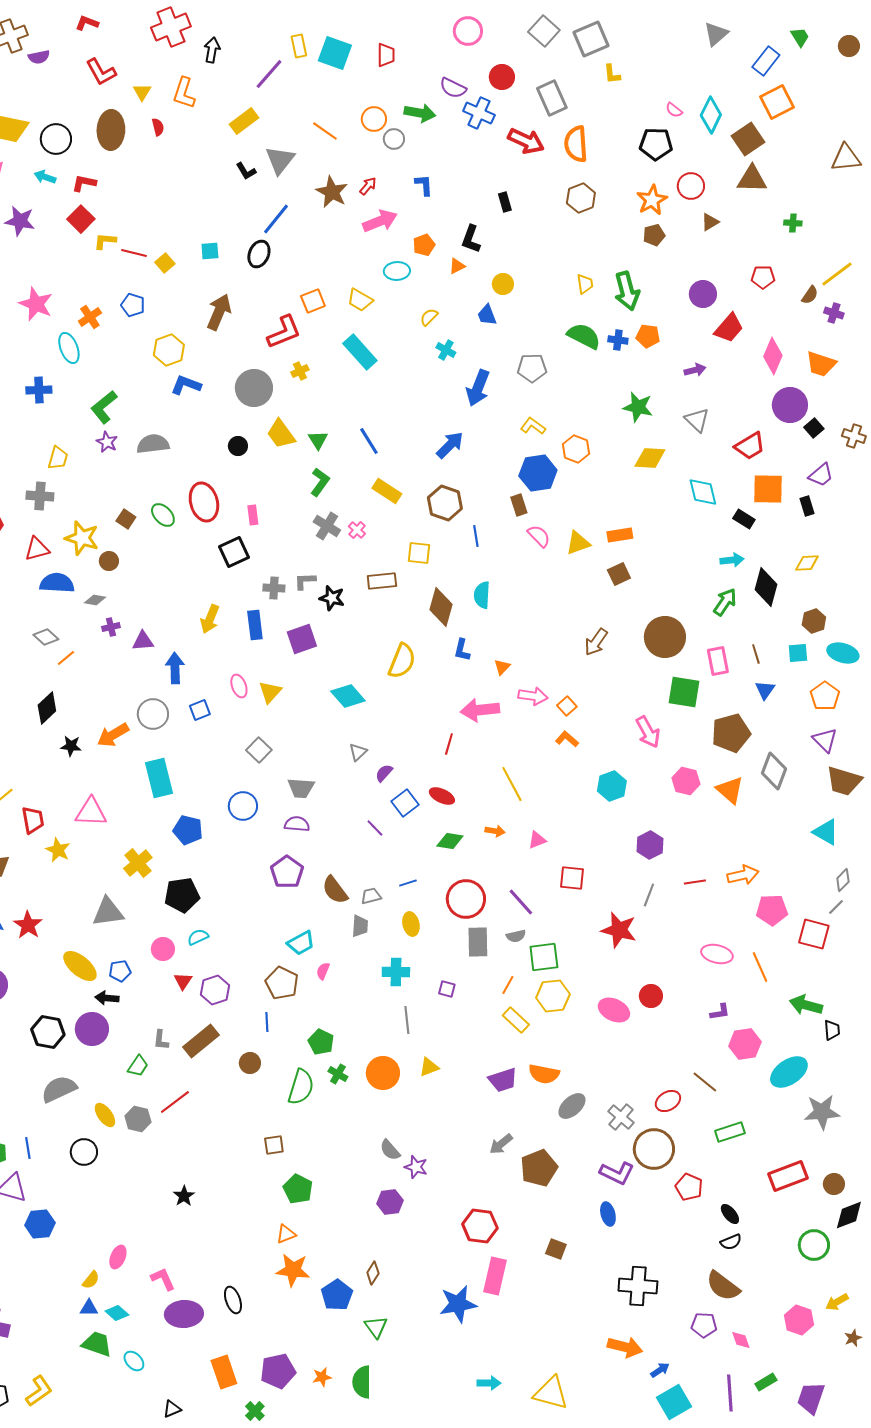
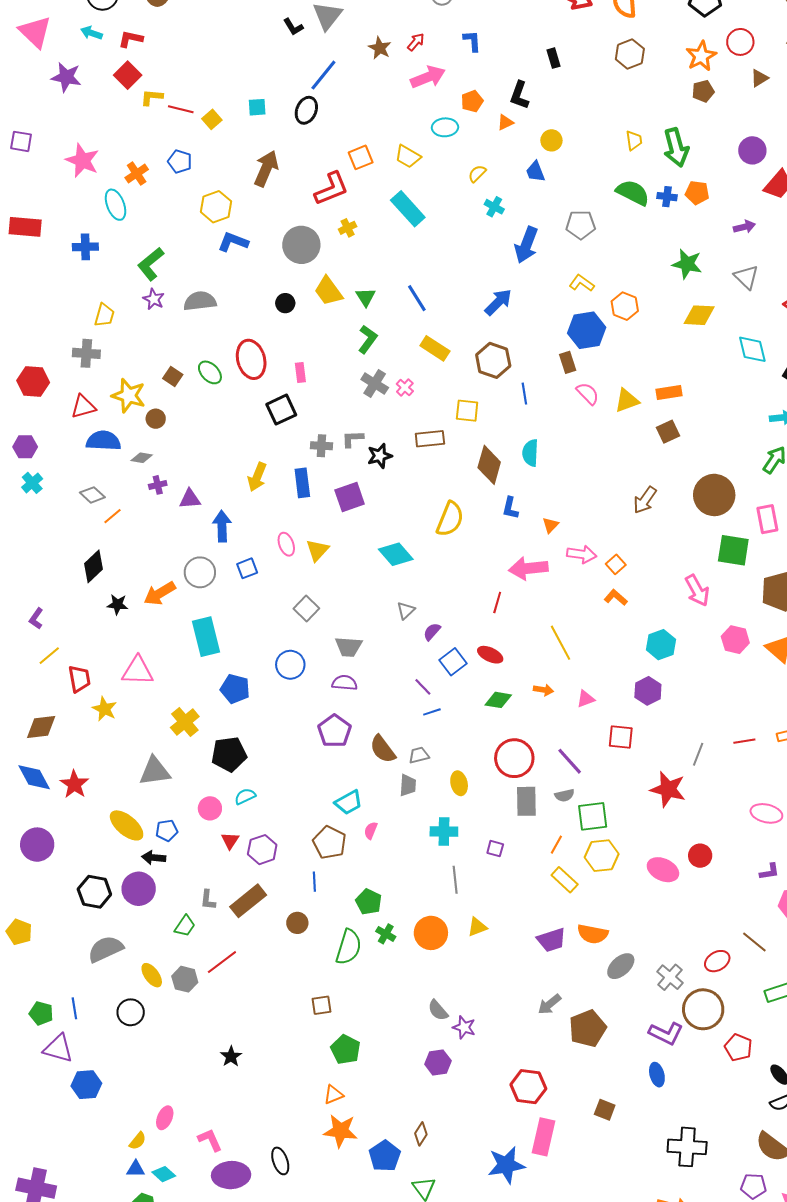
brown star: (332, 192) -> (380, 48), size x0.7
black star: (332, 598) -> (380, 456), turned -30
purple hexagon: (650, 845) -> (648, 691), moved
blue line: (408, 883) -> (432, 712), moved

